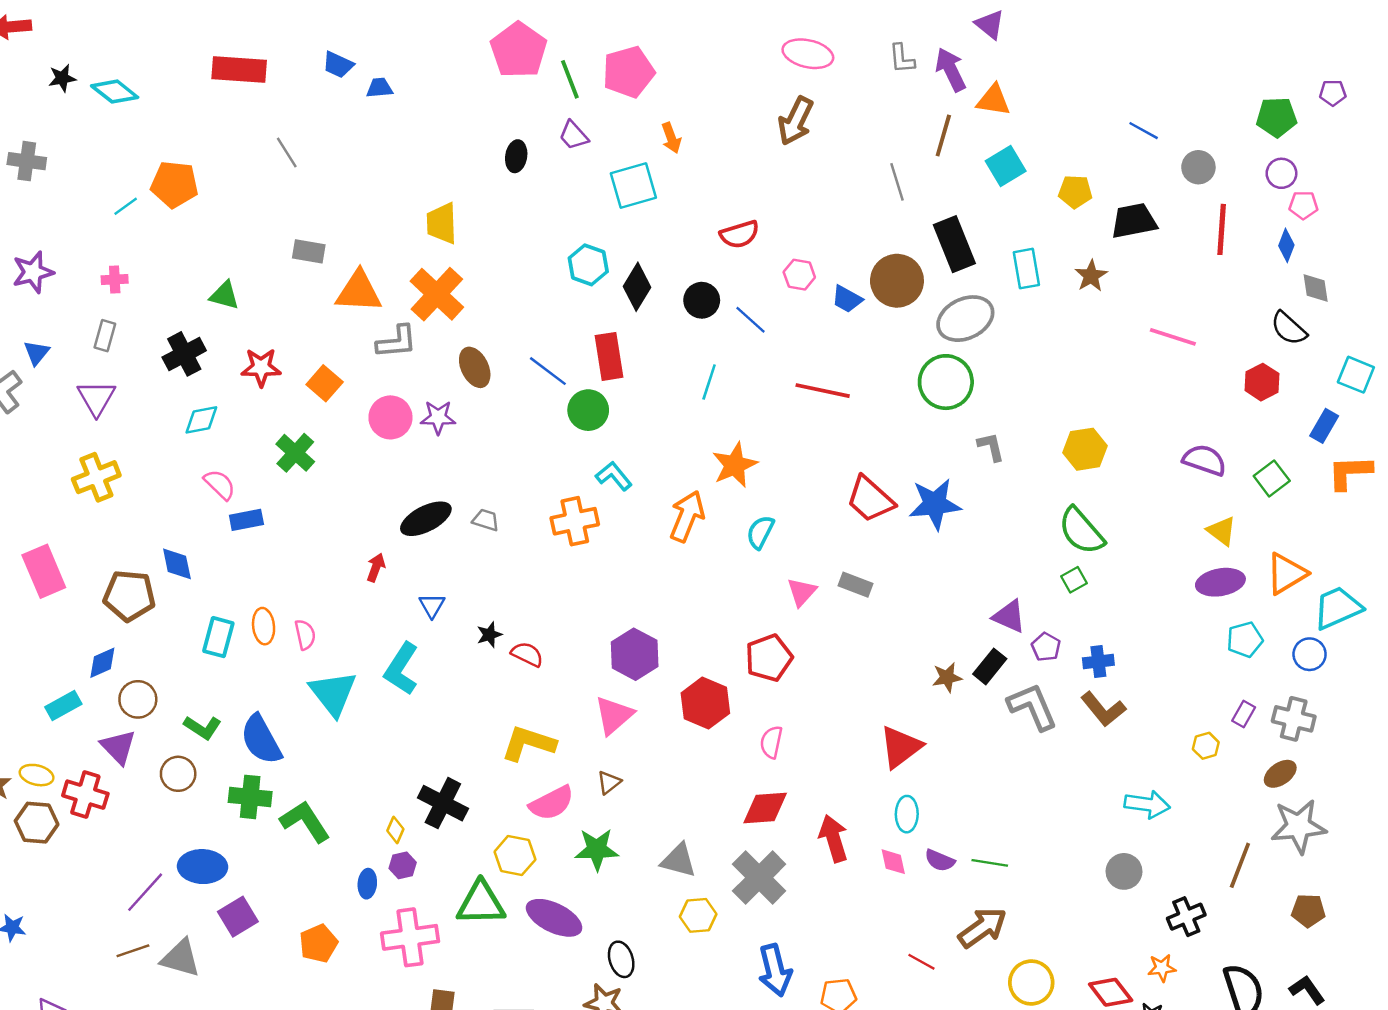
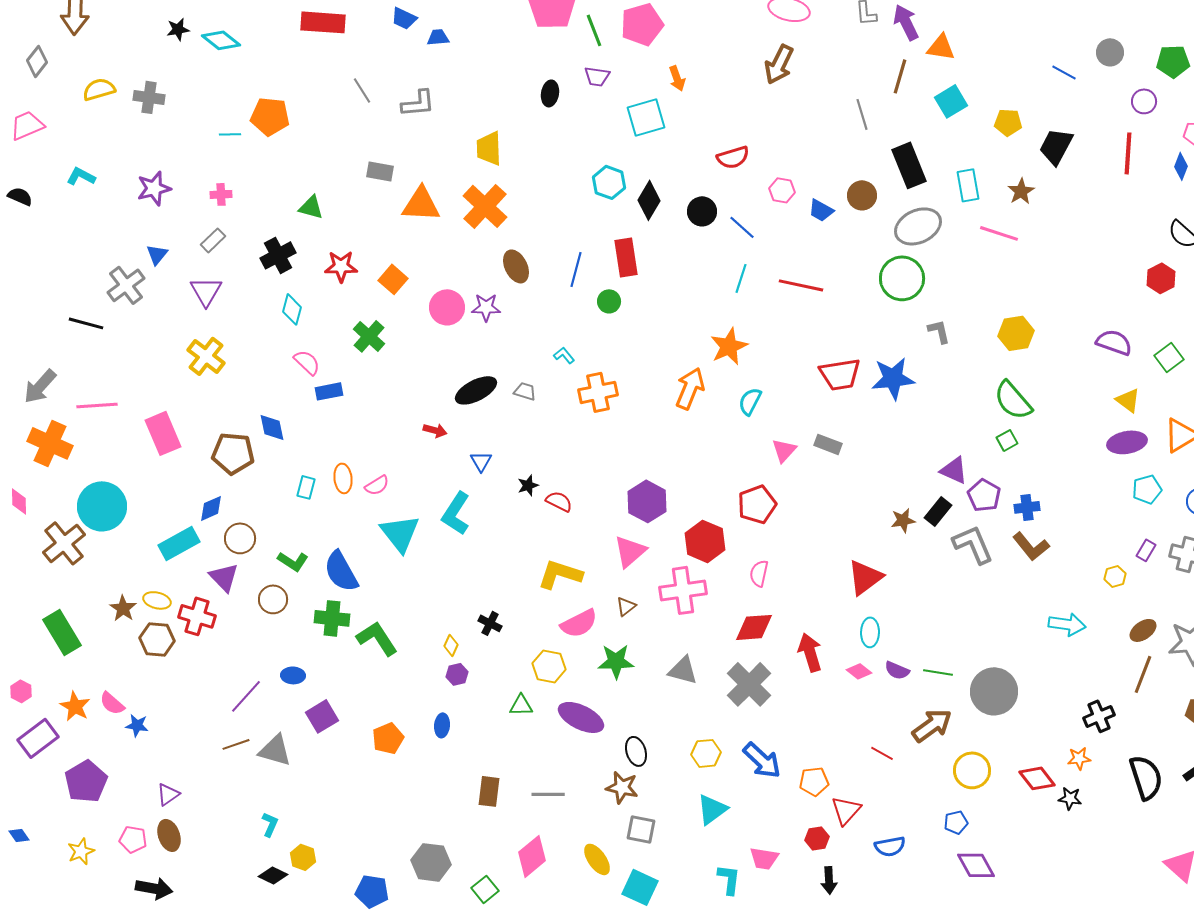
purple trapezoid: (574, 135) -> (597, 76), turned -40
gray circle: (1198, 167) -> (1110, 52), moved
purple circle: (1281, 173) -> (1144, 101), moved
cyan line: (126, 206) -> (230, 134), turned 35
black trapezoid: (1134, 221) -> (1056, 146), turned -51
brown circle: (897, 281) -> (862, 195), size x0.7
gray rectangle: (105, 336) -> (213, 240), turned 30
pink line: (1173, 337) -> (999, 233), moved
gray L-shape: (397, 342) -> (418, 103), moved
blue line: (548, 371) -> (576, 269), turned 68
cyan line: (709, 382) -> (741, 278), moved
green circle: (588, 410) -> (609, 301), size x0.7
cyan diamond: (201, 420) -> (292, 309), turned -64
cyan L-shape: (614, 476) -> (564, 355), moved, size x0.7
yellow cross: (96, 477) -> (206, 356), turned -30
red trapezoid: (870, 499) -> (840, 374), turned -51
red arrow: (376, 568) -> (435, 430), turned 85
pink semicircle: (305, 635) -> (377, 485), turned 70
cyan rectangle: (218, 637) -> (306, 487), size x0.7
purple pentagon: (1046, 647) -> (984, 495), size x1.4
cyan rectangle: (63, 705) -> (179, 543), size x1.4
brown ellipse: (1280, 774) -> (1143, 630), moved
black cross: (443, 803) -> (490, 623), size x0.6
pink diamond: (893, 862) -> (859, 671), turned -40
blue ellipse: (203, 867) -> (293, 675), size x0.6
gray circle: (1124, 871) -> (994, 691), moved, size x1.6
blue ellipse: (367, 884) -> (442, 725), moved
green triangle: (481, 903) -> (521, 705), size x0.6
yellow hexagon: (698, 915) -> (706, 753), moved
pink cross: (410, 937) -> (683, 590), moved
blue arrow: (775, 970) -> (762, 760), turned -33

